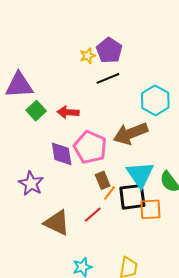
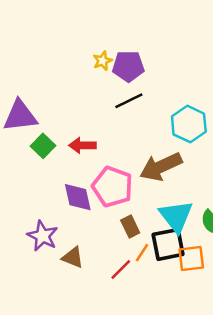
purple pentagon: (109, 50) -> (128, 66), turned -30
yellow star: (88, 56) -> (103, 61), moved
orange line: (110, 193) -> (142, 253), moved
brown triangle: (57, 223) -> (73, 257), moved, size x0.7

